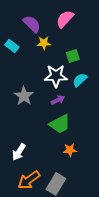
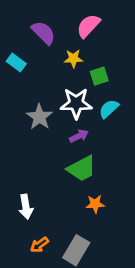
yellow star: (44, 43) -> (73, 58), moved
gray star: (24, 96) -> (39, 117), moved
white arrow: (19, 152) -> (26, 207), turned -42
orange arrow: (29, 180) -> (39, 245), size x0.6

